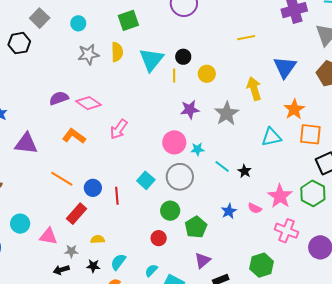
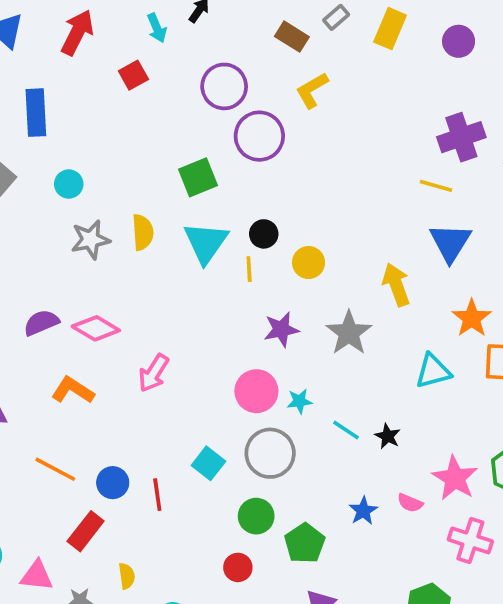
green square: (128, 20) -> (198, 177), moved
yellow line: (246, 38) -> (436, 186), moved, turned 30
yellow semicircle: (98, 239) -> (127, 576), turned 88

